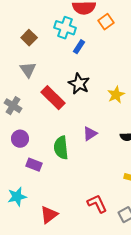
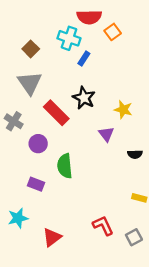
gray triangle: (28, 70) -> (30, 83), size x1.4
yellow star: (116, 95) -> (123, 110), turned -30
purple triangle: (90, 134) -> (106, 134), moved, turned -35
purple circle: (20, 139) -> (38, 144), moved

